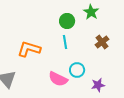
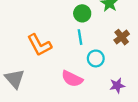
orange L-shape: (29, 49) -> (39, 45), turned -135
cyan circle: (77, 70) -> (96, 58), moved

